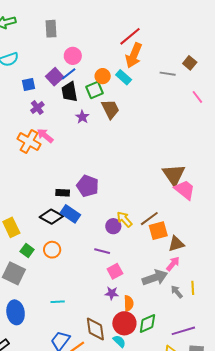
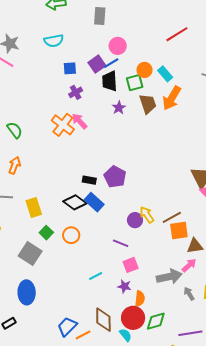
orange arrow: (134, 55) -> (172, 98), moved
cyan line: (58, 302) -> (96, 276), moved, turned -32

